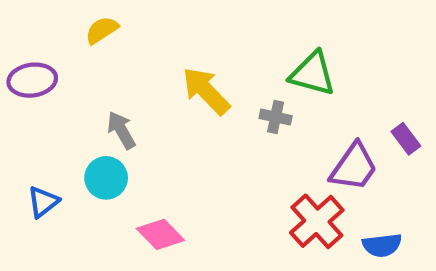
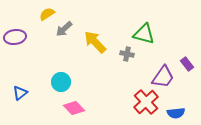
gray arrow: (121, 130) -> (64, 29), moved, turned -102
cyan circle: (106, 178) -> (61, 82), moved

